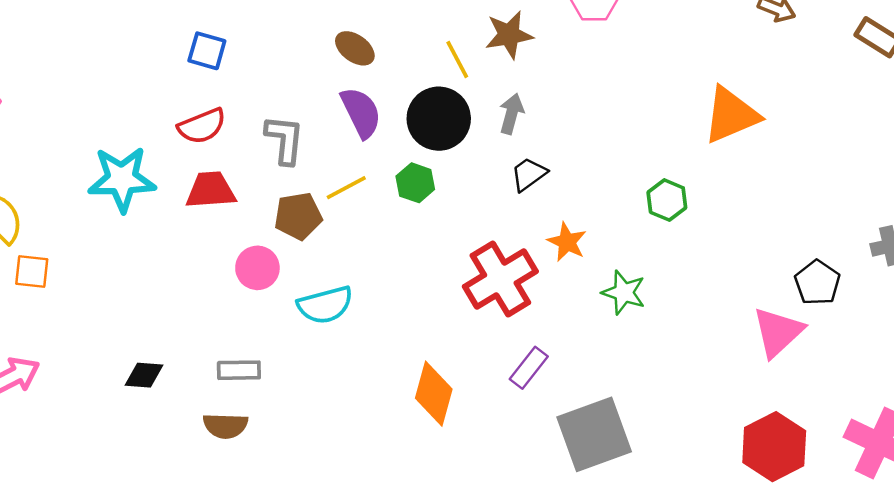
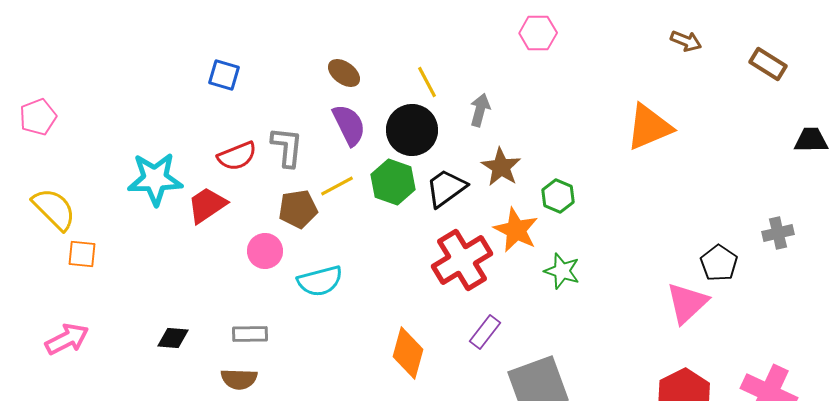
brown star: (509, 35) -> (501, 167), moved, turned -30
gray arrow: (511, 114) -> (480, 110), moved
red semicircle: (202, 126) -> (237, 156), moved
black trapezoid: (529, 174) -> (446, 188), moved, size x1.4
green hexagon: (415, 183) -> (393, 182), size x1.4
red trapezoid: (211, 190) -> (207, 205), moved, turned -30
green hexagon: (667, 200) -> (558, 196), moved
orange star: (567, 242) -> (516, 230), size x1.4

